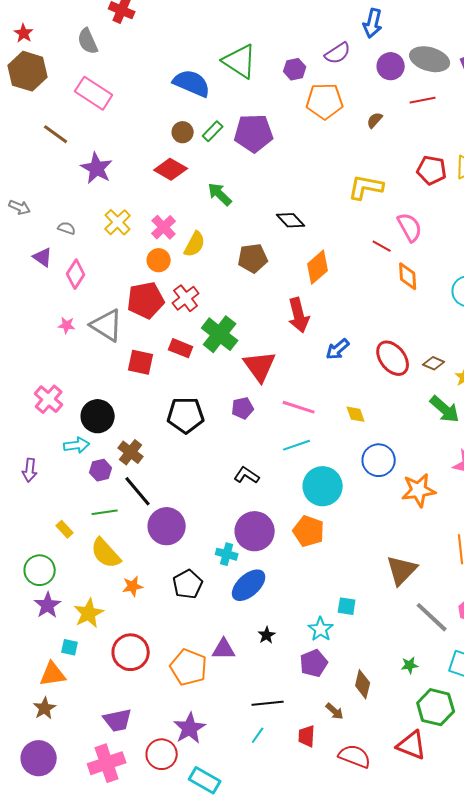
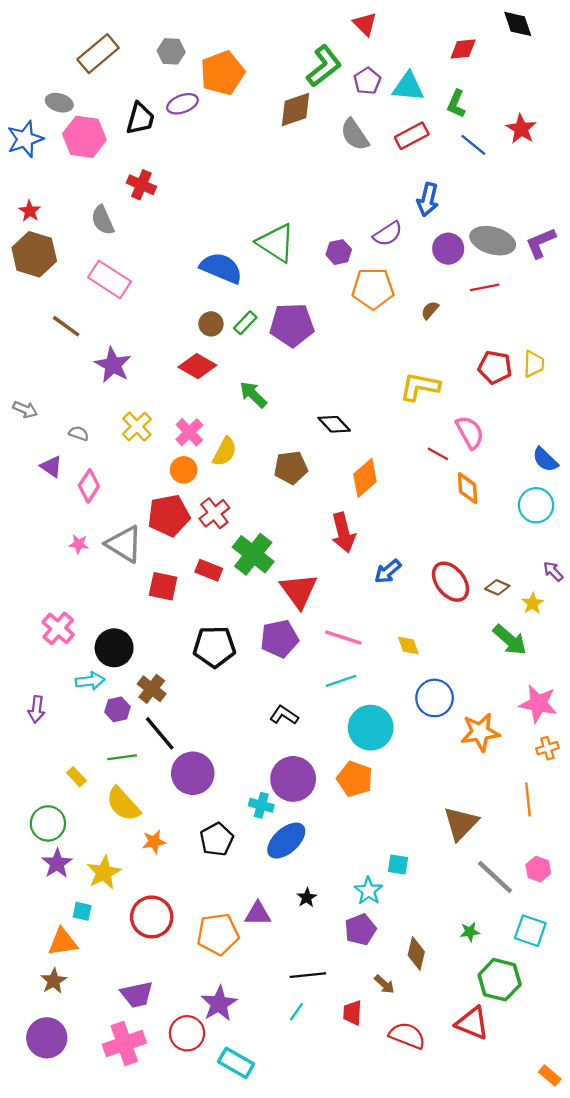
purple pentagon: (243, 408) -> (279, 639), size x1.5
orange pentagon: (189, 667) -> (218, 934), turned -30

